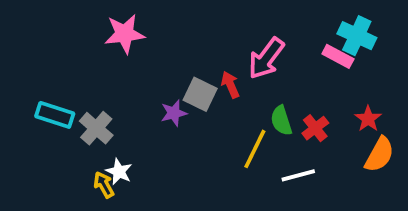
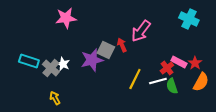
pink rectangle: (338, 56) -> (179, 62), moved
purple star: (174, 113) -> (92, 60), size x1.6
green semicircle: (281, 121) -> (172, 86), moved
white star: (119, 172) -> (63, 64), moved
white line: (298, 175) -> (158, 81), moved

